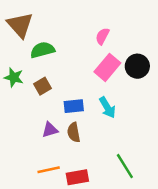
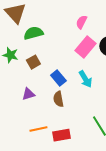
blue rectangle: (74, 106) -> (58, 78), turned 56
purple triangle: (50, 130) -> (28, 94), moved

